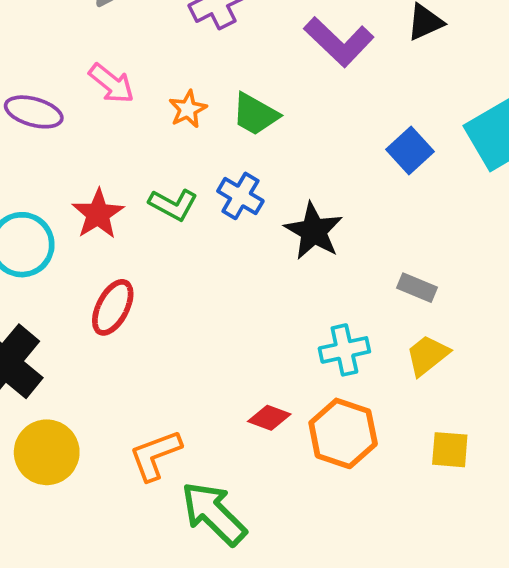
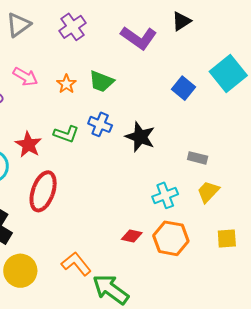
red ellipse: (113, 307) -> (43, 191), size x1.4
orange L-shape: (155, 455) -> (76, 264), turned 80

